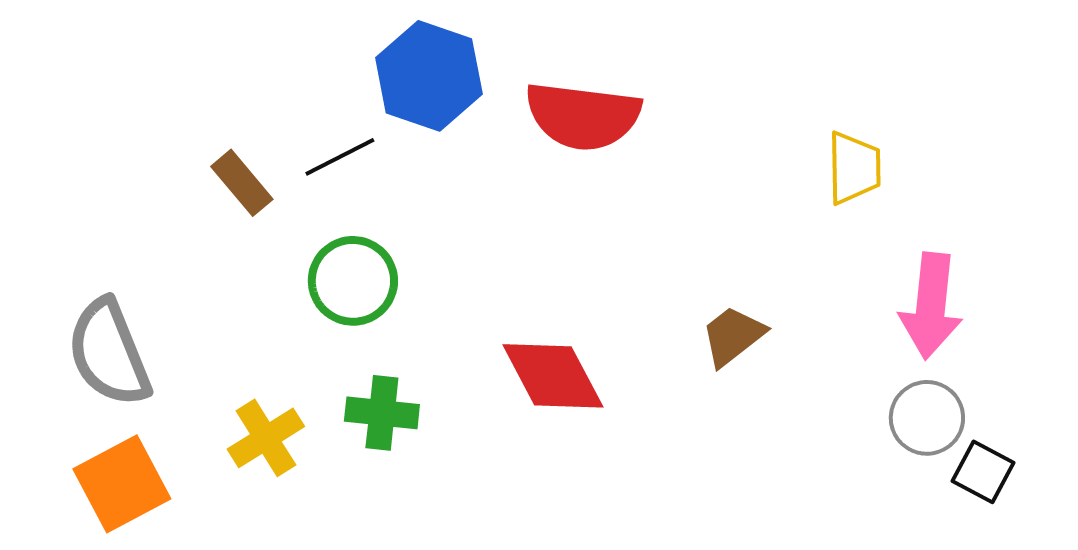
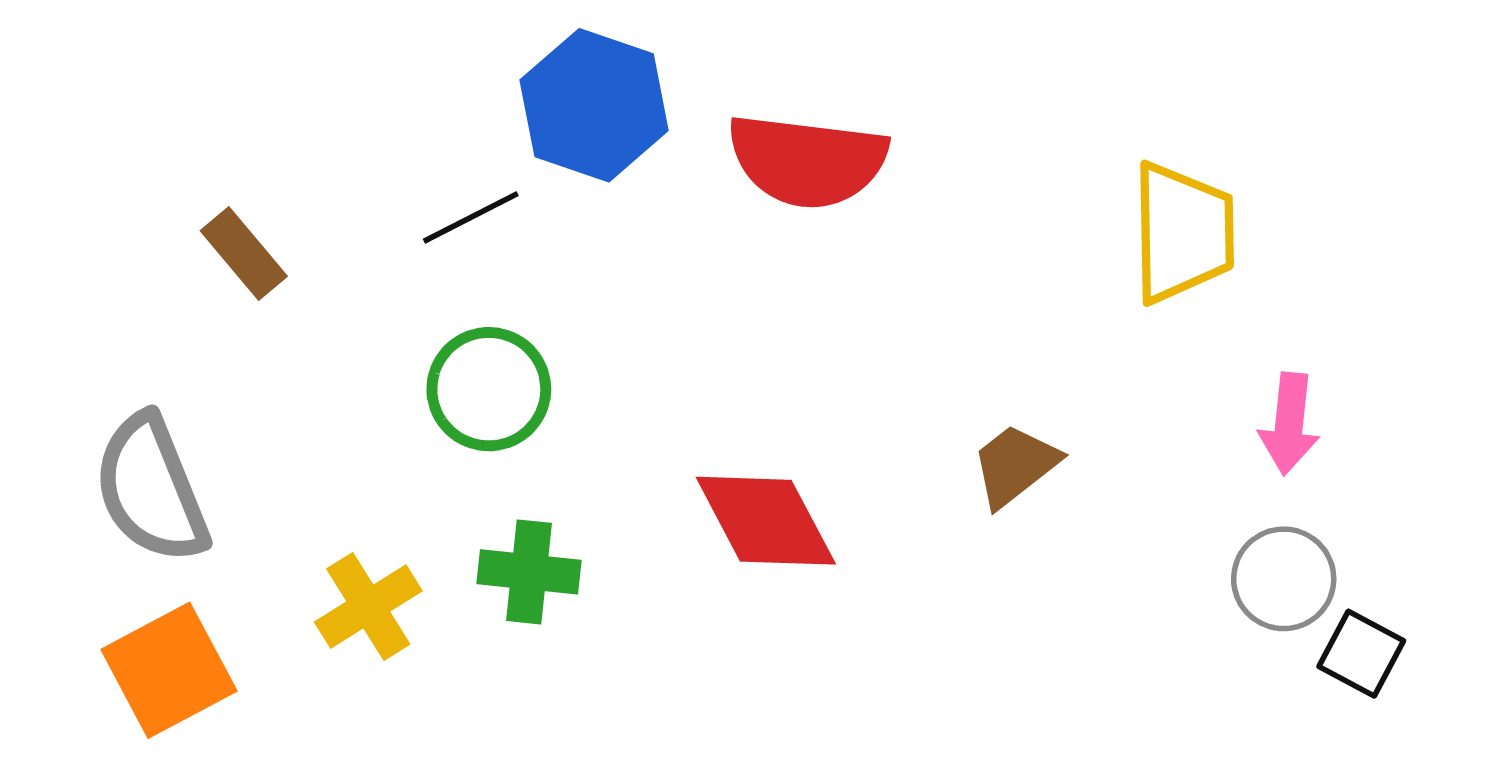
yellow trapezoid: (854, 168) -> (1183, 233), size x1.4
brown rectangle: (242, 183) -> (244, 253), moved
pink arrow: (931, 306) -> (1289, 424), size x0.7

